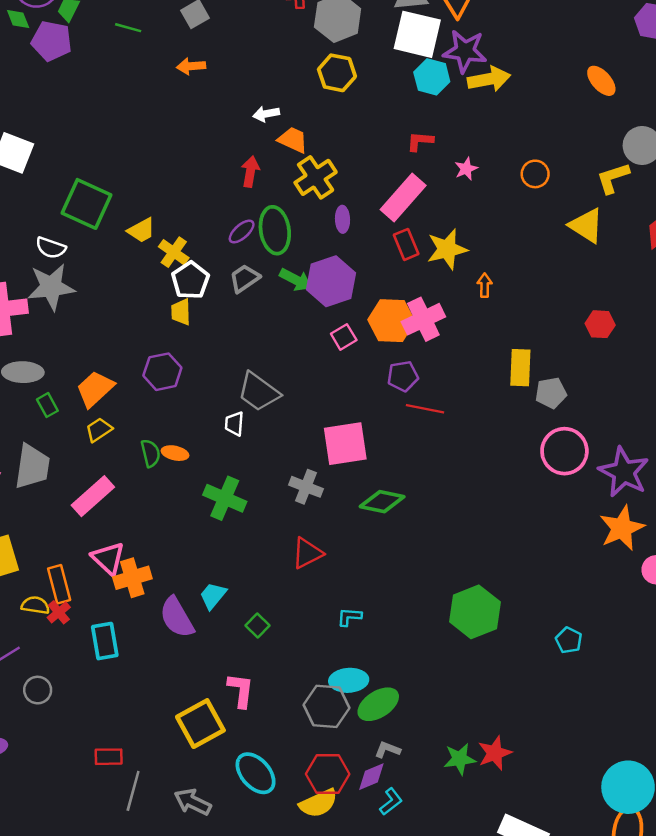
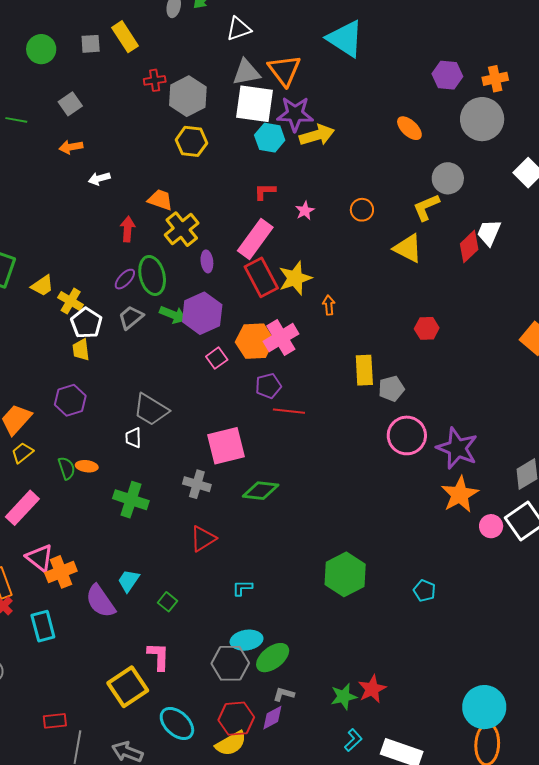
white arrow: (266, 114) -> (99, 178), moved
red rectangle: (406, 244) -> (261, 277), size x1.5
cyan L-shape: (391, 802) -> (353, 740), moved

